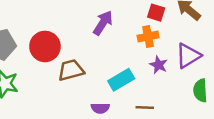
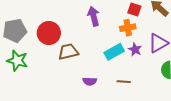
purple arrow: (103, 23) -> (94, 16), turned -48
cyan rectangle: (121, 80) -> (114, 52), moved

